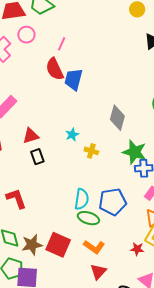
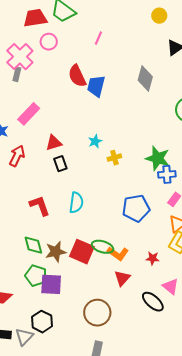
pink line: (62, 44) -> (98, 38), moved
gray diamond: (117, 118) -> (145, 78), moved
yellow cross: (91, 151) -> (114, 158), turned -32
cyan semicircle: (82, 199) -> (76, 203), moved
green ellipse: (88, 218) -> (103, 247), moved
red star: (137, 249) -> (153, 258), moved

